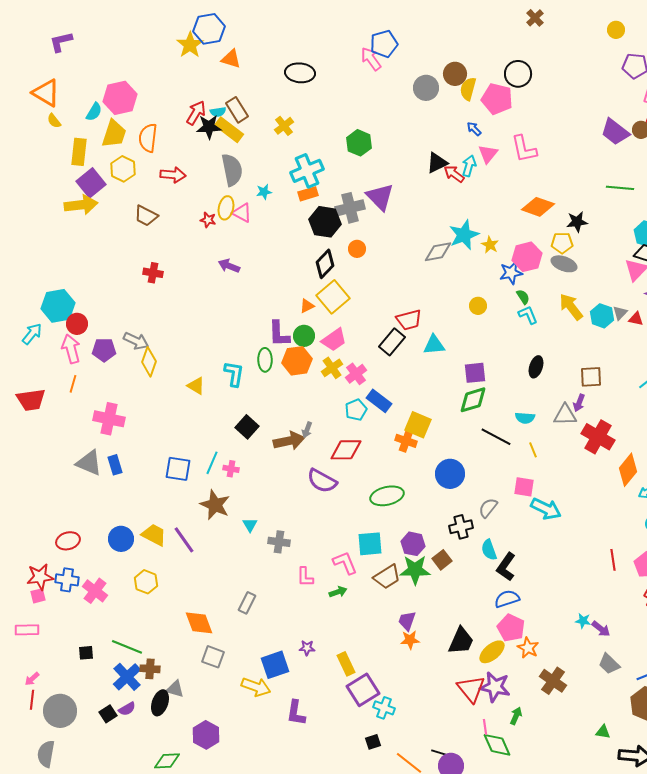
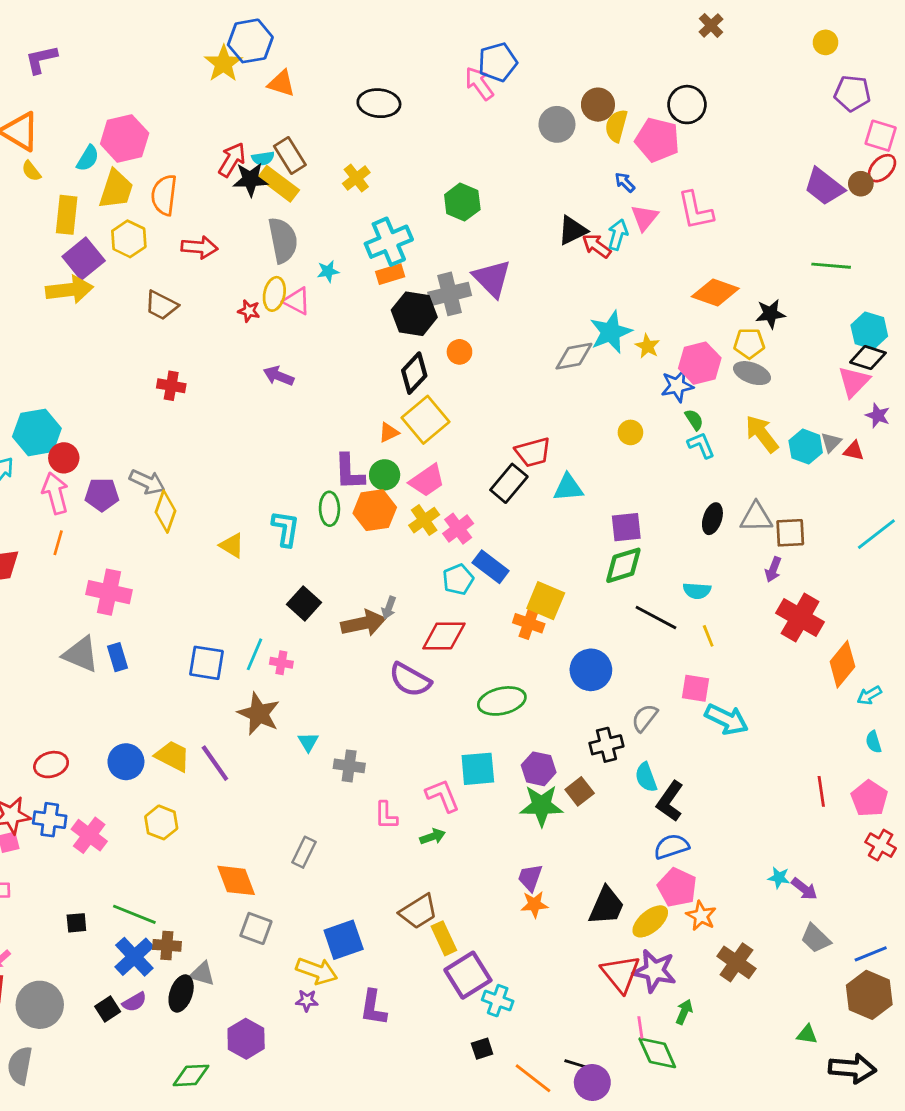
gray triangle: (565, 415) -> (756, 517), moved
brown trapezoid: (387, 577) -> (418, 912), moved
purple star: (307, 648) -> (307, 1001), moved

